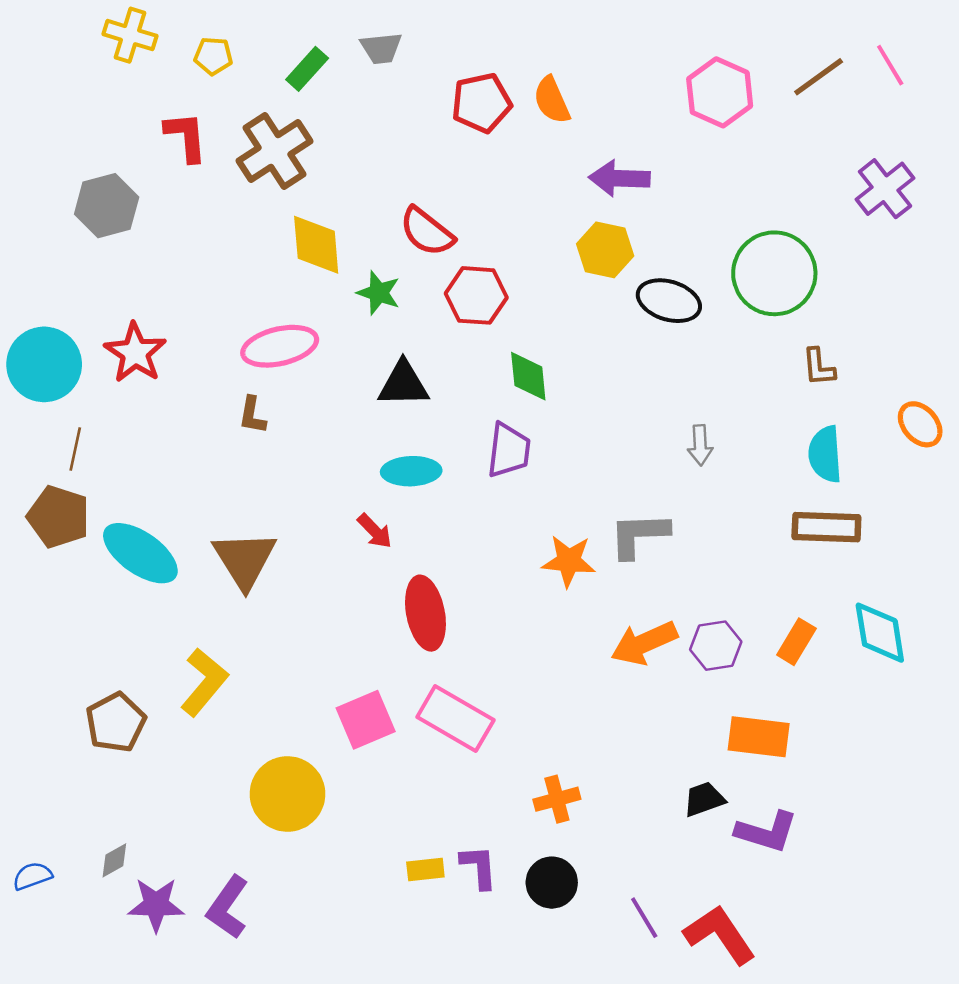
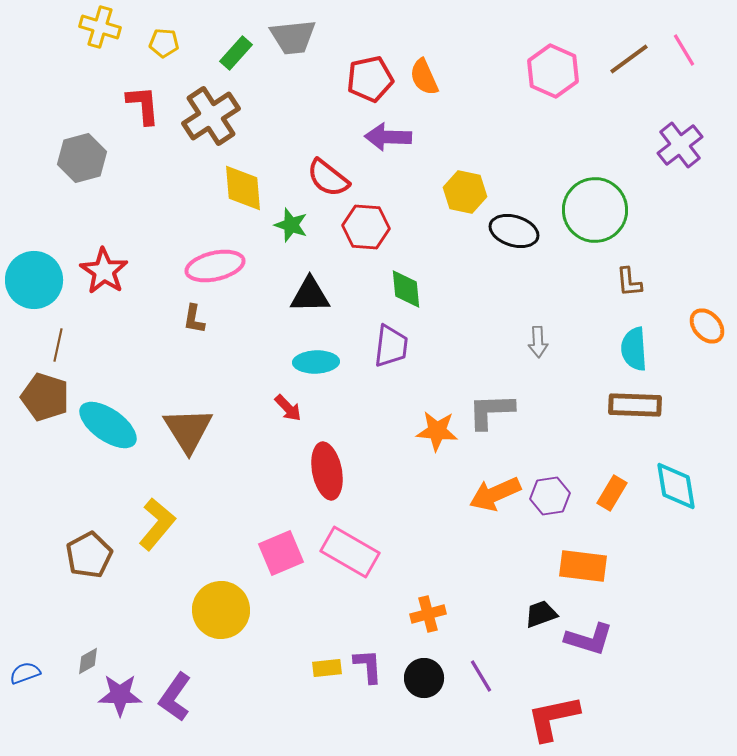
gray trapezoid: (381, 48) -> (293, 37), size x1.4
purple arrow: (619, 178) -> (388, 137), moved
purple line: (644, 918) -> (481, 676), moved
red L-shape: (720, 935) -> (553, 718), turned -68

